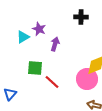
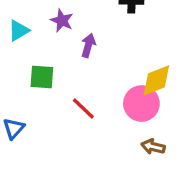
cyan triangle: (23, 37) -> (19, 31), moved
green square: (35, 68) -> (42, 77), moved

